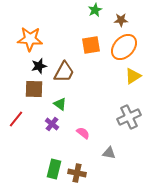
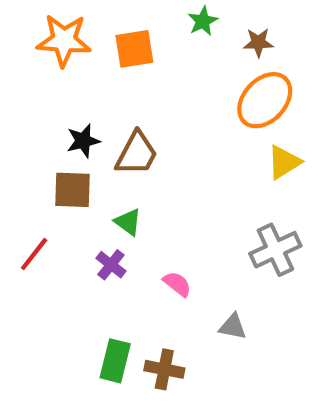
orange star: (30, 39) -> (64, 40), moved
orange square: (91, 45) -> (134, 49), moved

